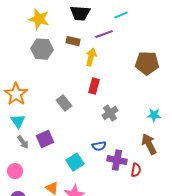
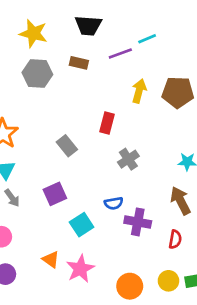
cyan line: (121, 15) -> (147, 39), moved
yellow arrow: (91, 57) -> (139, 91), moved
purple square: (45, 139) -> (55, 194), moved
red semicircle: (136, 170) -> (175, 239), moved

